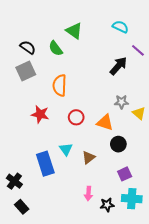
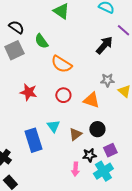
green semicircle: (56, 48) -> (41, 41), moved
orange semicircle: (60, 85) -> (61, 64), moved, turned -60
black circle: (118, 144) -> (97, 129), moved
cyan cross: (132, 199) -> (103, 171), moved, turned -36
black star: (107, 205) -> (89, 155), moved

